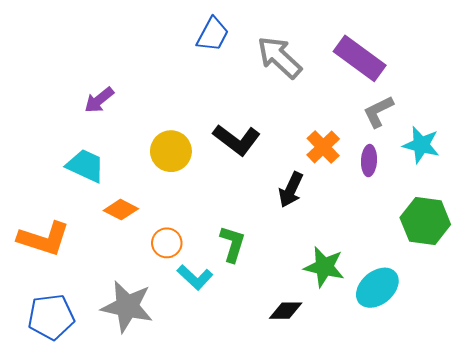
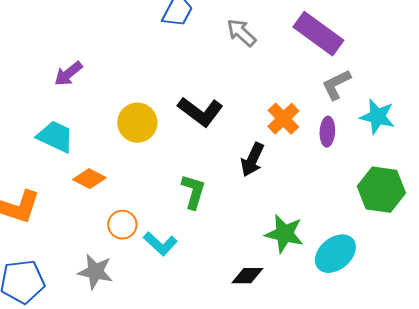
gray arrow: (279, 57) -> (241, 33), size x0.7
orange circle: (167, 243) -> (122, 225), moved
green L-shape: (232, 244) -> (193, 192), moved
gray star: (127, 306) -> (95, 272), size x0.7

